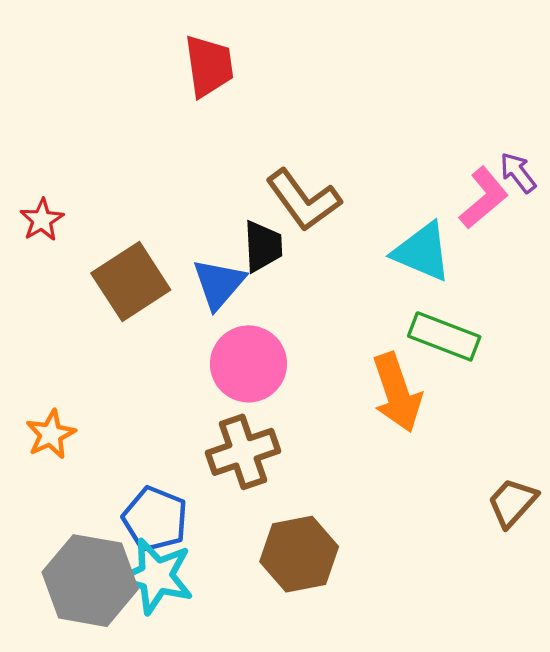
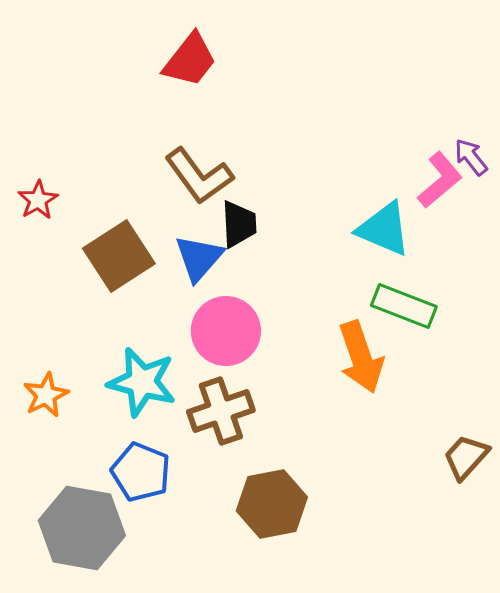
red trapezoid: (209, 66) -> (190, 60), turned 46
brown L-shape: (303, 200) -> (199, 176), moved
cyan star: (156, 576) -> (142, 382), moved

